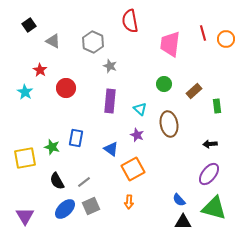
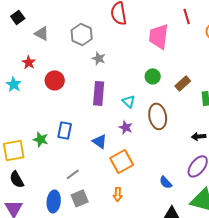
red line: (203, 33) -> (187, 16), moved
black semicircle: (57, 181) -> (17, 179), moved
blue semicircle: (179, 200) -> (166, 182), moved
blue ellipse: (65, 209) -> (54, 201), turned -40

